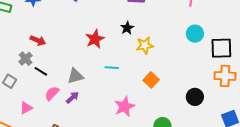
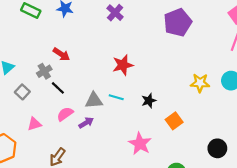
black star: (127, 28) -> (149, 101), moved
yellow star: (145, 45) -> (200, 83), moved
cyan line: (112, 68) -> (116, 97), moved
pink star: (124, 107) -> (140, 144), turned -30

